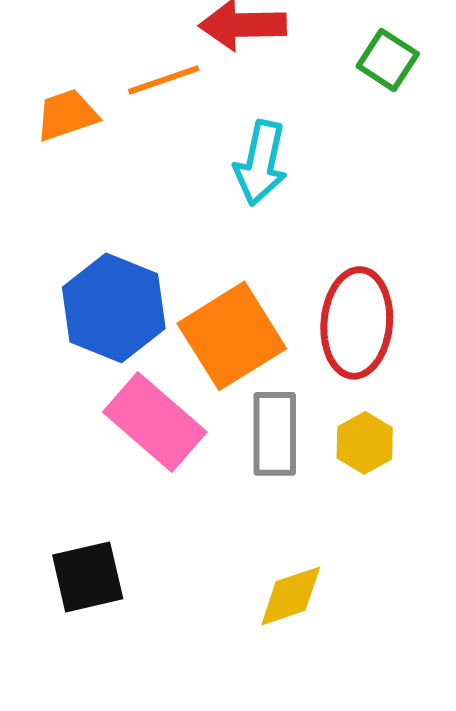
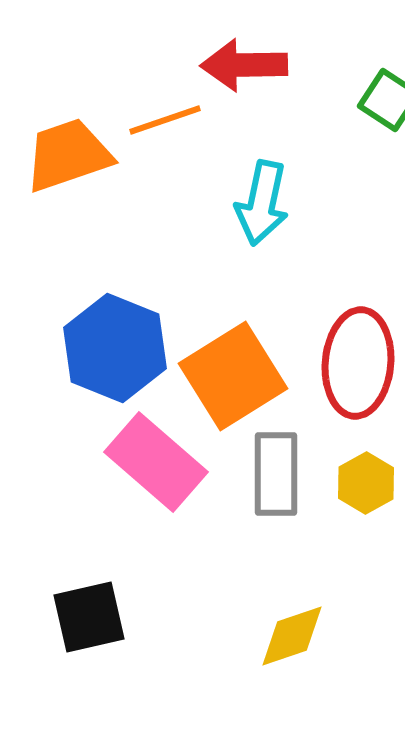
orange trapezoid: (67, 115) -> (68, 155), size x1.4

